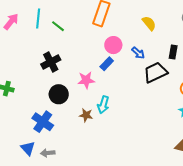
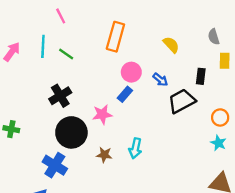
black circle: (59, 94) -> (71, 132), size x1.4
cyan arrow: (103, 105) -> (135, 148), moved

